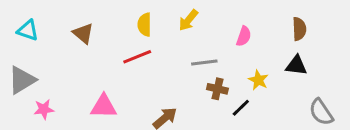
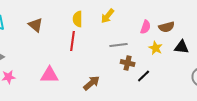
brown semicircle: (299, 29) -> (167, 27), moved, turned 77
red line: (137, 57) -> (73, 41), turned -60
yellow star: (258, 80) -> (156, 48), moved

